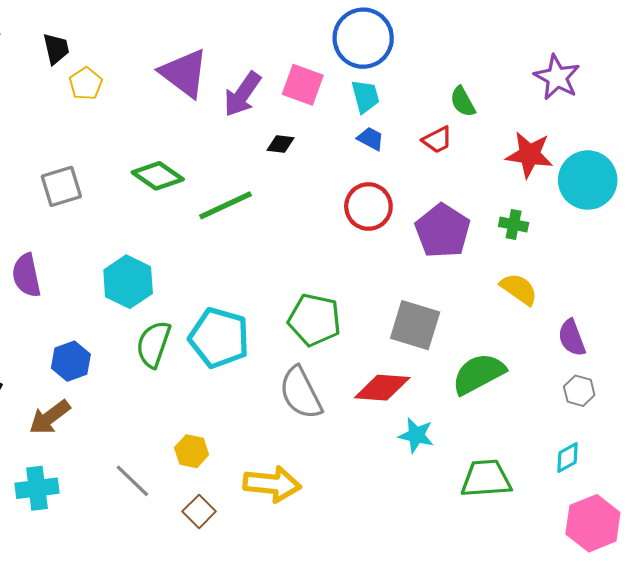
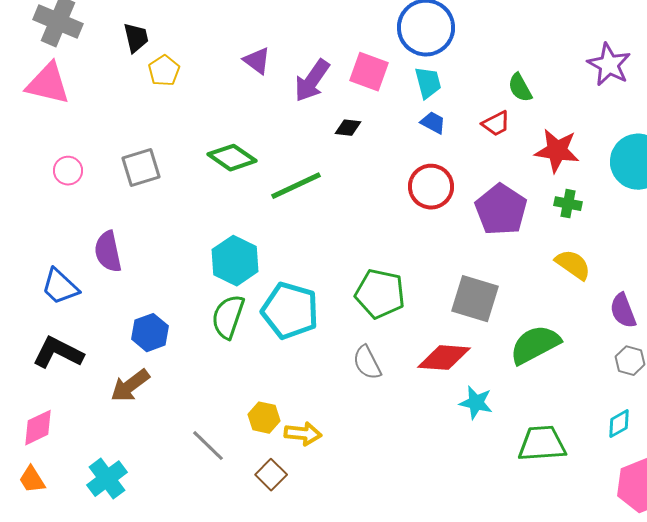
purple triangle: (184, 73) -> (257, 61), size x0.6
red star: (529, 155) -> (557, 151), moved
cyan hexagon: (128, 282) -> (235, 261), moved
gray semicircle: (301, 393) -> (367, 363), size x0.7
yellow arrow: (272, 484) -> (303, 434), moved, size x0.7
cyan cross: (37, 488) -> (107, 479), moved, turned -30

